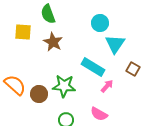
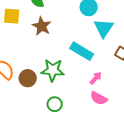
pink arrow: (107, 86) -> (96, 78), moved
pink semicircle: (99, 114) -> (99, 98), moved

